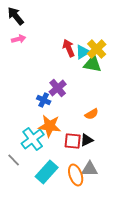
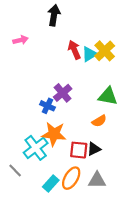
black arrow: (16, 16) -> (54, 15), moved, turned 48
green triangle: (93, 64) -> (108, 96), moved
cyan rectangle: (47, 172) -> (51, 184), size x0.7
orange ellipse: (76, 175) -> (71, 178), moved, turned 50

